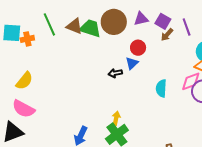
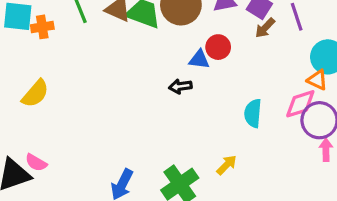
blue triangle: (132, 63) -> (199, 59), moved, turned 48
pink semicircle: (23, 109) -> (36, 163), moved, size x0.6
yellow arrow: (116, 118) -> (227, 165), moved, turned 32

